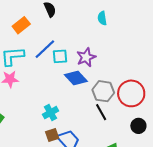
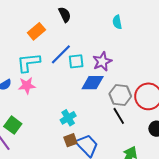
blue diamond: (76, 78) -> (93, 83), turned -45

